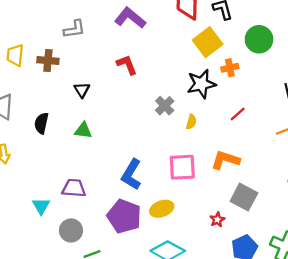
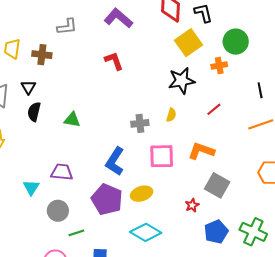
orange cross: (230, 68) -> (219, 65), moved
black triangle: (82, 90) -> (28, 87), moved
gray cross: (165, 106) -> (140, 123), moved, turned 36

